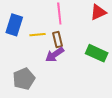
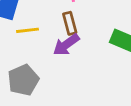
yellow line: (37, 35) -> (27, 30), moved

